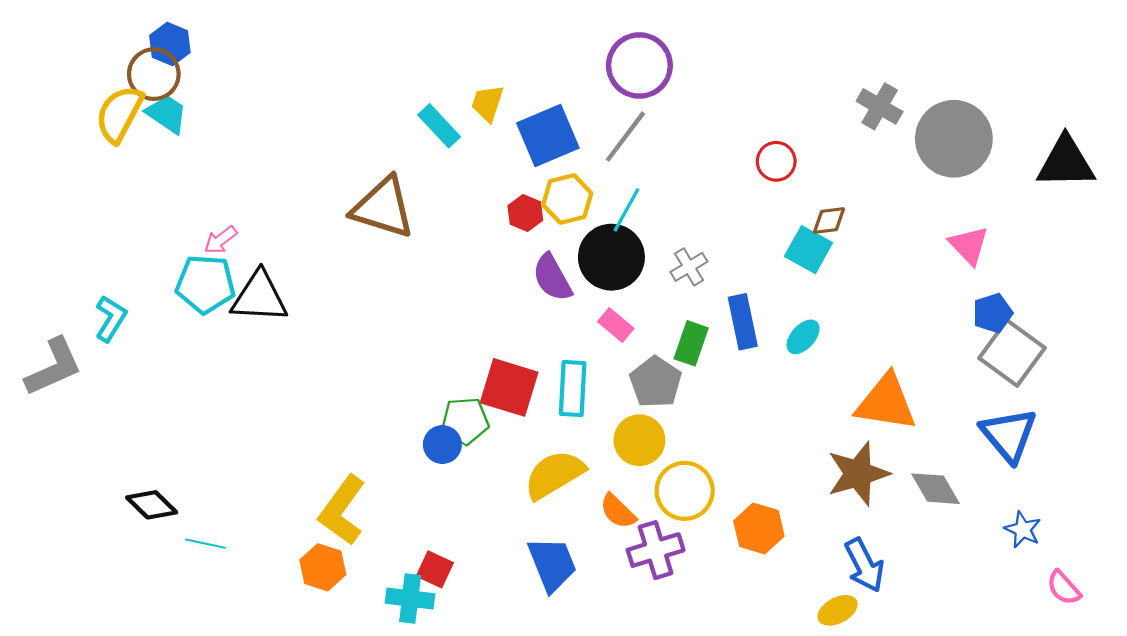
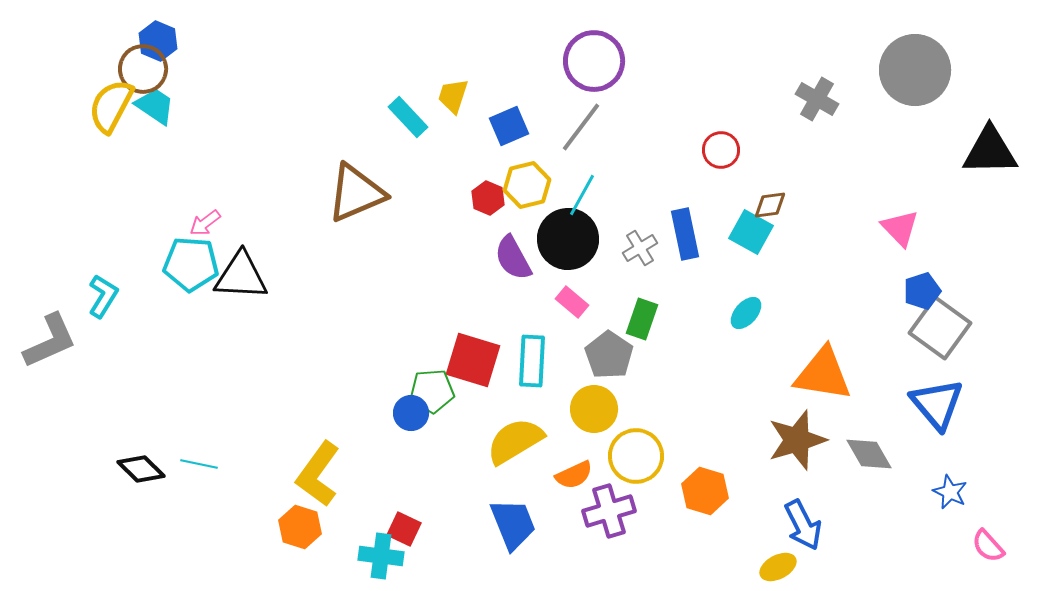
blue square: (548, 135) -> (509, 126), size x0.7
gray circle: (954, 139) -> (915, 70), moved
brown triangle: (383, 208) -> (356, 193), turned -40
blue rectangle: (743, 322) -> (685, 234), moved
orange semicircle: (618, 511) -> (574, 475), turned -69
cyan line: (205, 544) -> (199, 464), moved

